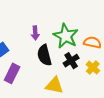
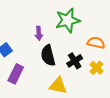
green star: (66, 36) -> (68, 20), moved, turned 30

